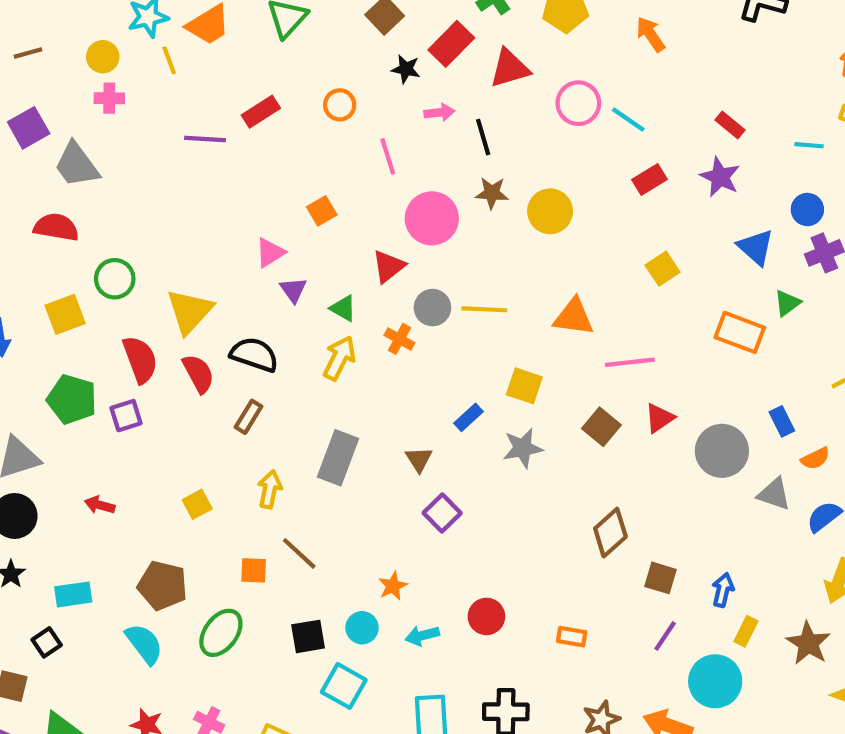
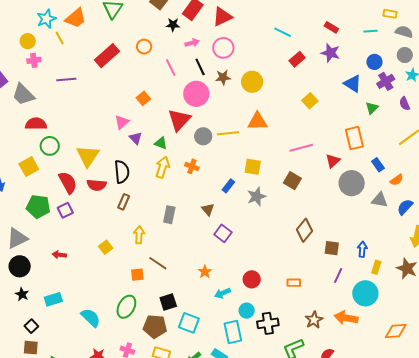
pink circle: (578, 103) -> (223, 48), moved
red rectangle: (261, 112) -> (107, 56), size x1.4
black line: (483, 137) -> (200, 67), moved
purple line: (205, 139) -> (66, 79), moved
red semicircle: (56, 227) -> (36, 124), moved
red triangle: (389, 266) -> (179, 120), size x1.4
orange triangle: (574, 317) -> (257, 121), moved
orange rectangle: (740, 332) -> (354, 138), moved, turned 65
orange cross: (399, 339) -> (192, 166), moved
black semicircle: (254, 354) -> (122, 172), turned 75
red semicircle: (198, 374) -> (97, 185), turned 132
red triangle: (659, 418) -> (333, 161), moved
gray rectangle: (338, 458) -> (169, 215), size x0.7
brown pentagon: (162, 586) -> (155, 326), moved
cyan circle: (362, 628) -> (247, 311), moved
black square: (47, 642) -> (31, 326), moved

